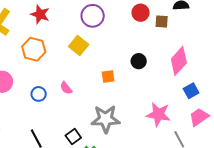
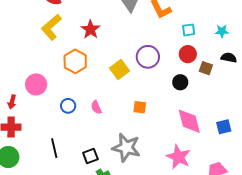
purple circle: (93, 16) -> (148, 57), moved
black circle: (139, 61) -> (180, 82), moved
pink diamond: (179, 61) -> (189, 121), moved, turned -72
blue square: (191, 91) -> (224, 127), moved

